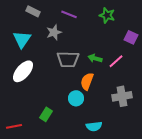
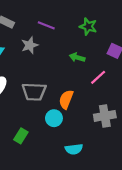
green arrow: (95, 58) -> (77, 57), moved
gray trapezoid: (68, 59) -> (34, 92), moved

